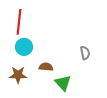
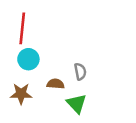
gray semicircle: (85, 53) -> (80, 72), moved

